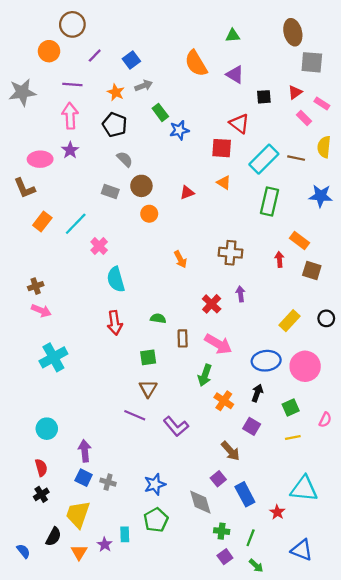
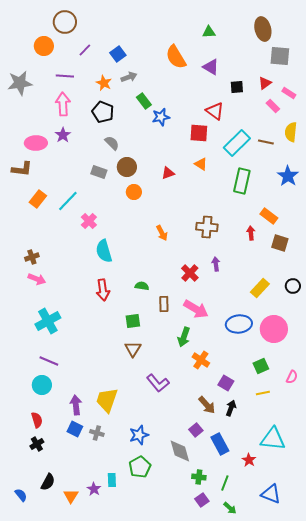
brown L-shape: (24, 188) -> (22, 169), turned -60
blue star: (321, 196) -> (288, 176), turned 30
black arrow: (257, 393) -> (231, 408), moved
purple line: (135, 415) -> (49, 361), moved
yellow trapezoid: (78, 514) -> (107, 400), moved

